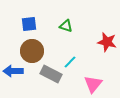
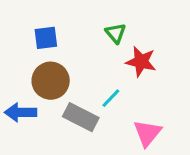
green triangle: (66, 26) -> (116, 33), moved, turned 32
red star: (107, 42) -> (141, 62), moved

